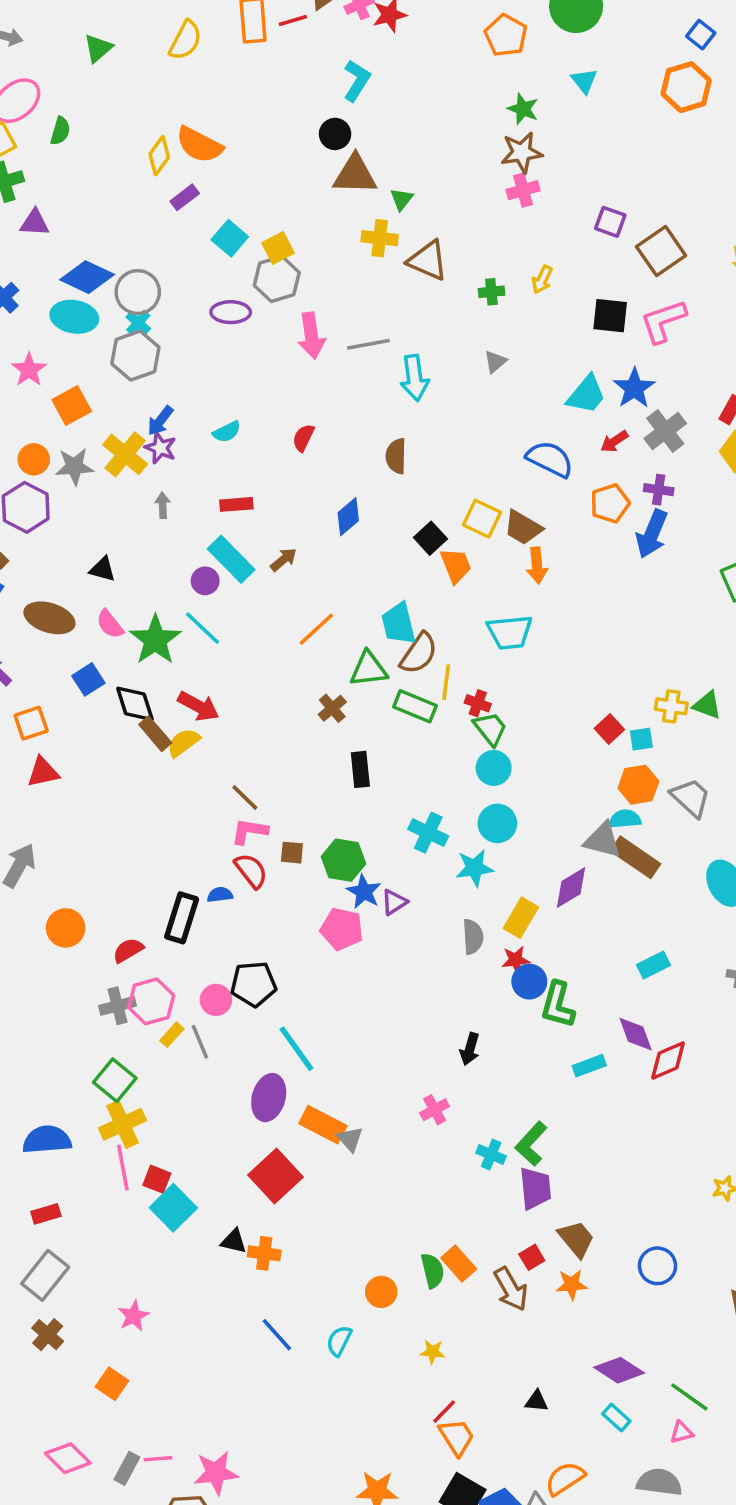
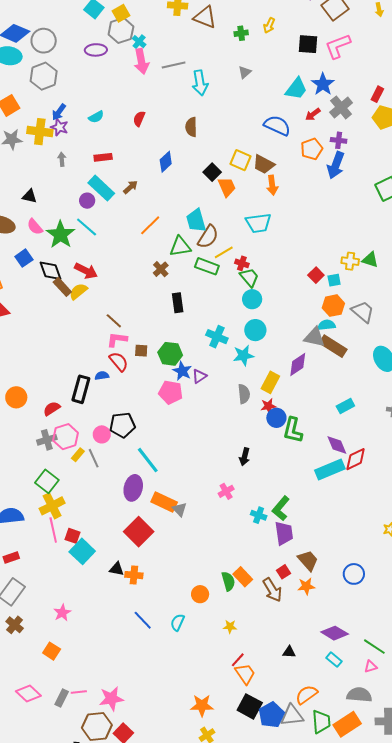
cyan cross: (138, 323) -> (139, 42), moved
yellow cross: (125, 454) -> (40, 132), turned -30
yellow line: (446, 682) -> (224, 252), turned 54
cyan rectangle: (589, 1066) -> (330, 470), moved, size x1.6

